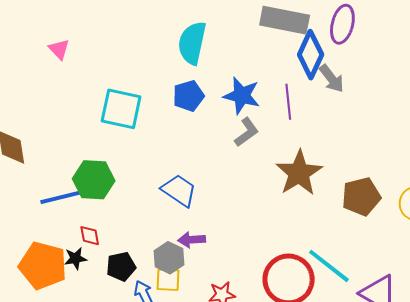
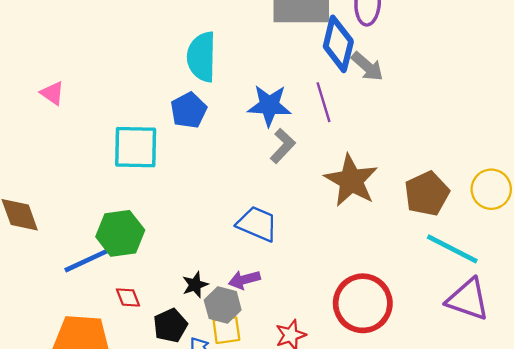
blue pentagon: (188, 96) -> (189, 110), moved
blue trapezoid: (179, 190) -> (257, 224), moved
black star: (76, 258) -> (195, 285), moved
cyan line: (329, 266) -> (452, 249), moved

